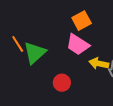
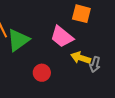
orange square: (82, 21) -> (81, 14), moved, turned 36

